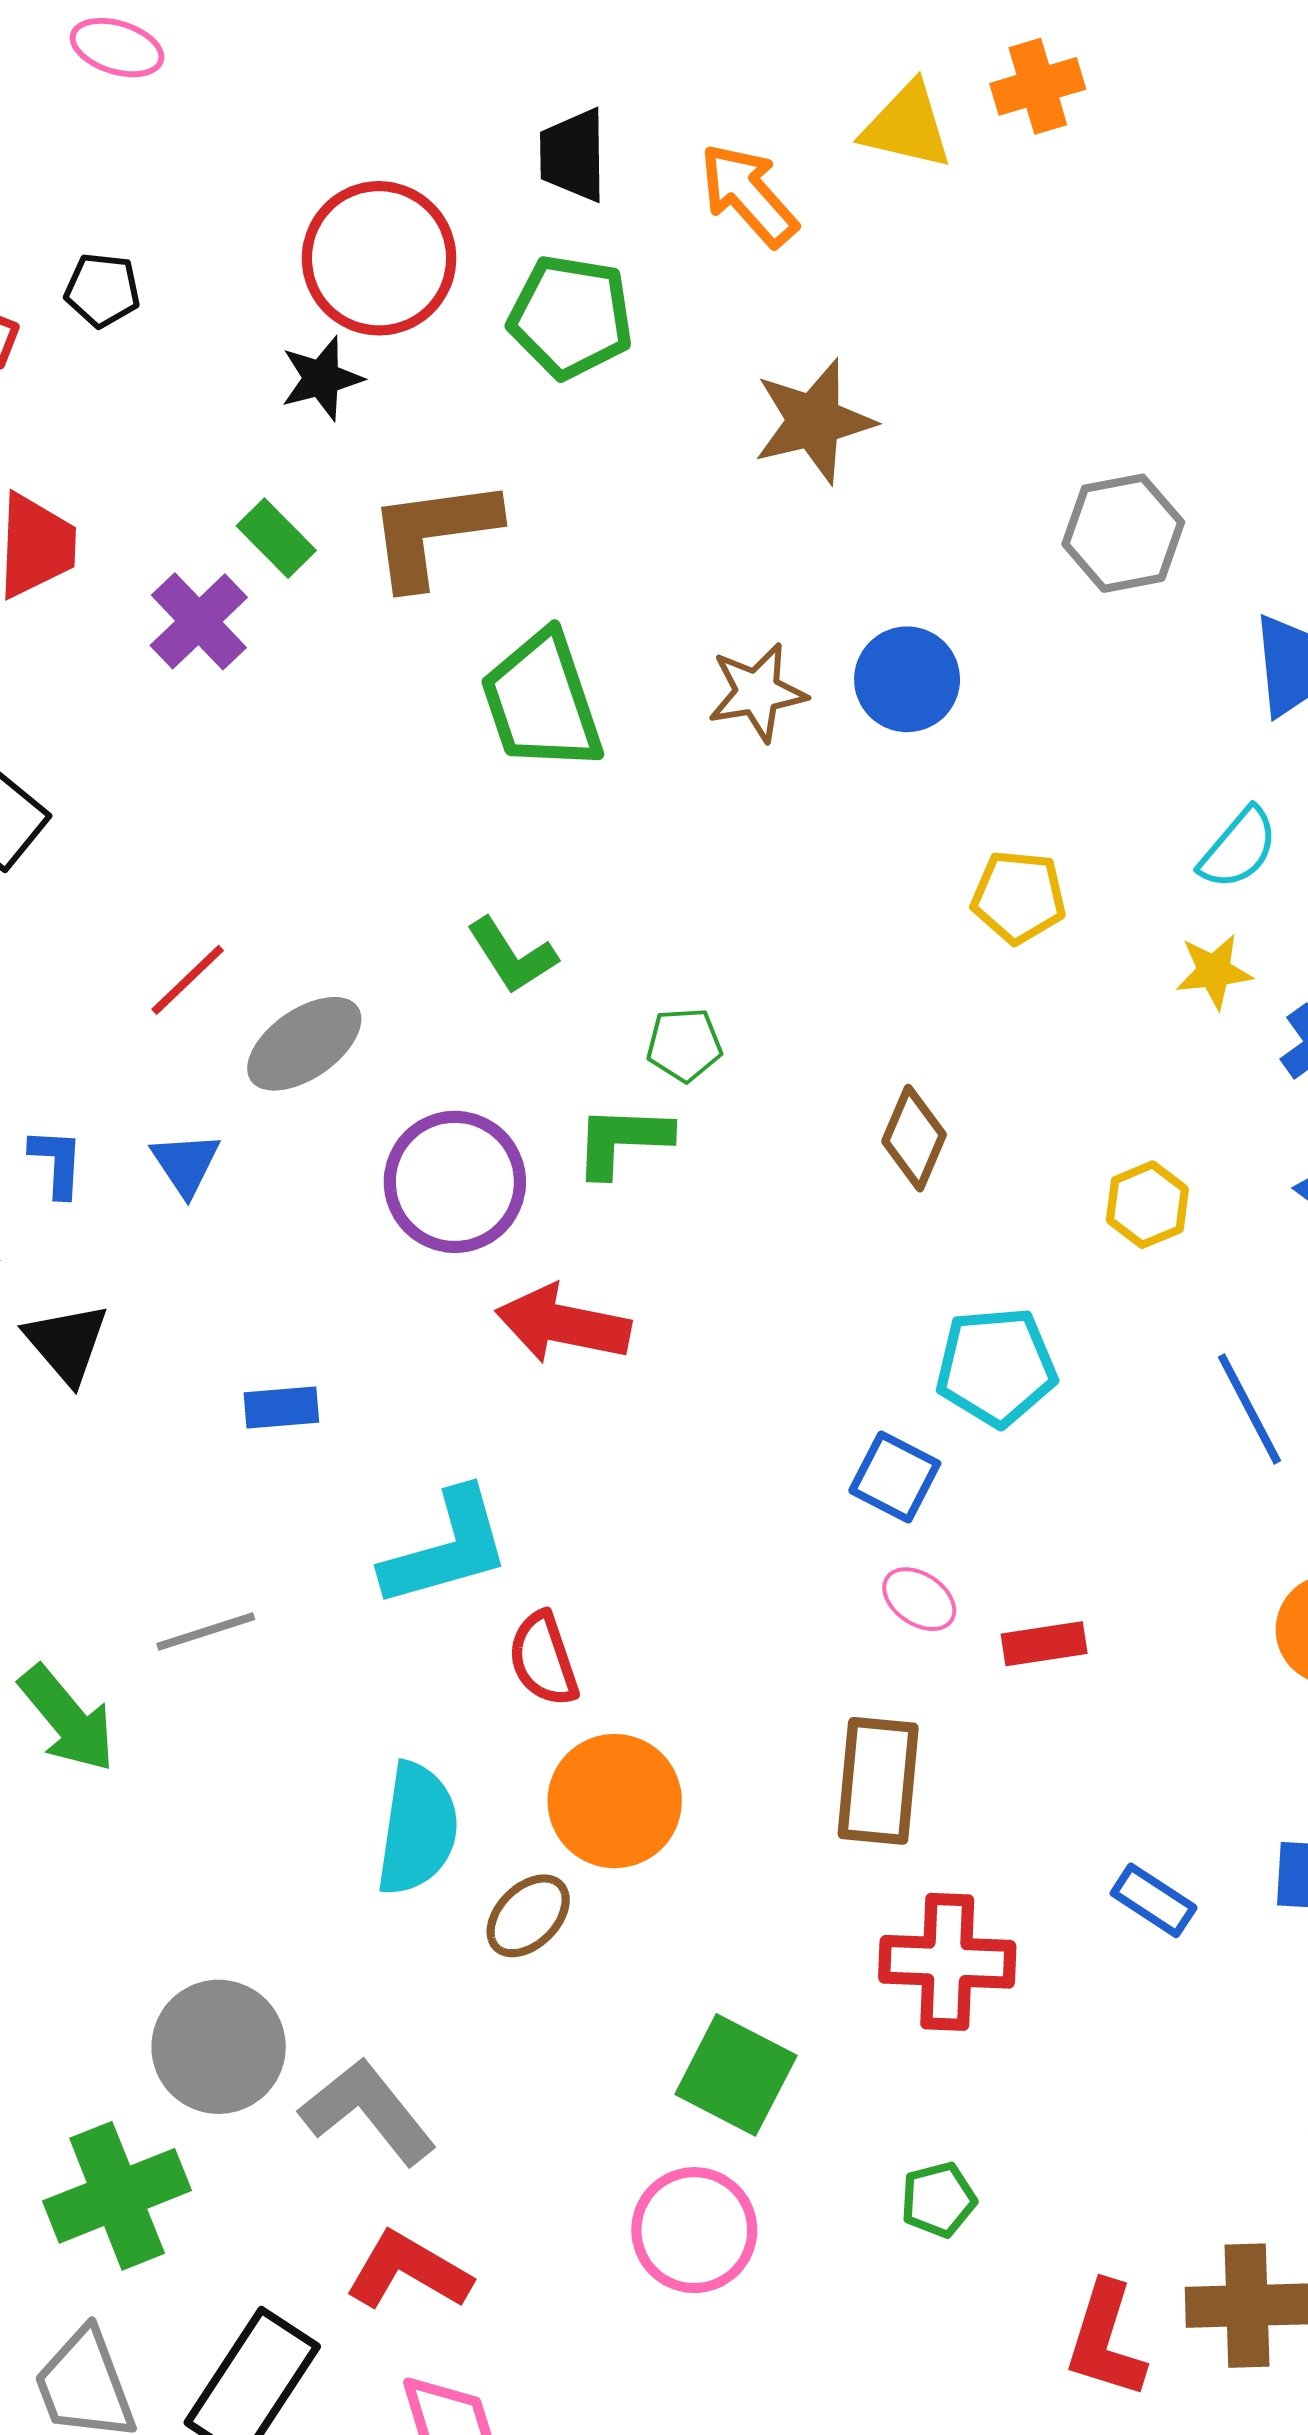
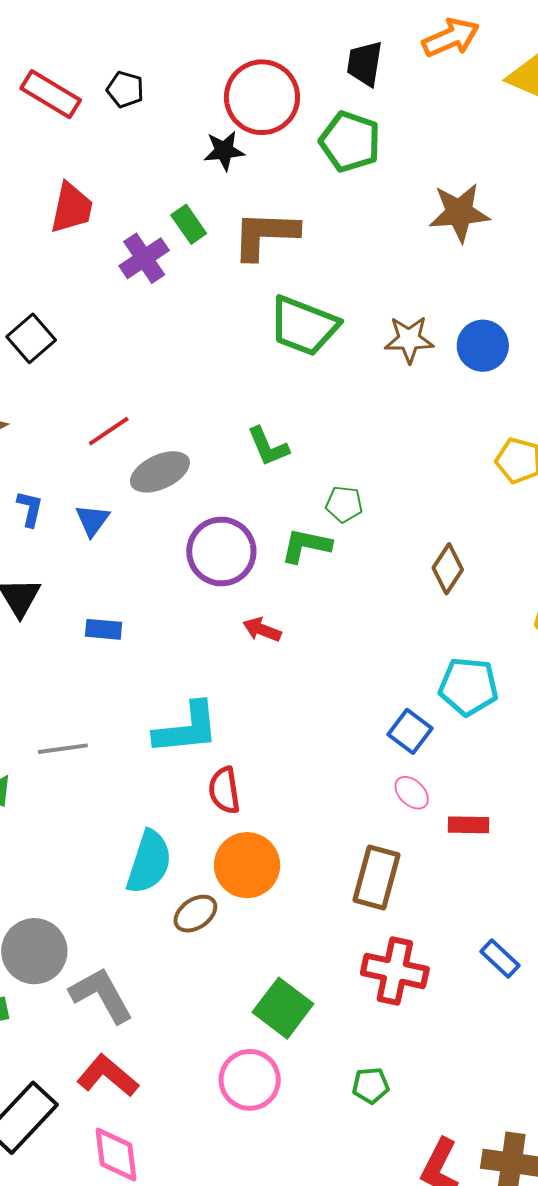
orange arrow: (748, 195) -> (451, 38), moved, turned 98
green trapezoid: (542, 702) -> (304, 326), turned -60
red arrow: (563, 1324) -> (262, 630), size x0.6
blue rectangle: (281, 1408) -> (104, 629), moved

